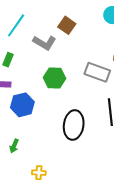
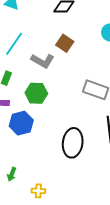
green hexagon: (55, 78) -> (36, 93), moved
green arrow: (14, 146) -> (12, 174), moved

